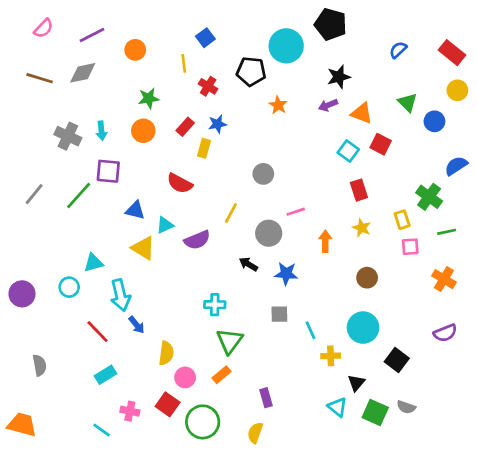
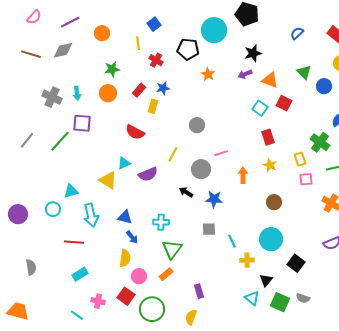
blue triangle: (135, 210) -> (125, 217), moved
blue arrow: (137, 325) -> (132, 237), moved
red line: (97, 332) -> (74, 242), turned -42

